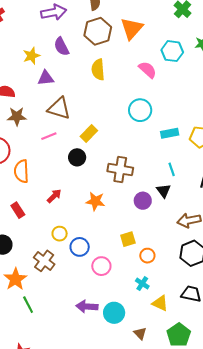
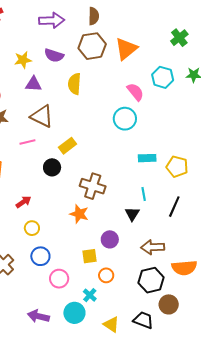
purple semicircle: (61, 46) -> (54, 55), turned -54
yellow semicircle: (98, 70) -> (74, 84), moved
cyan circle: (140, 110) -> (125, 119), moved
orange star: (95, 201) -> (79, 214), moved
purple circle: (143, 201) -> (110, 239), moved
yellow circle: (60, 234) -> (32, 228), moved
cyan cross: (142, 284) -> (90, 295), moved
cyan circle: (114, 313) -> (74, 313), moved

